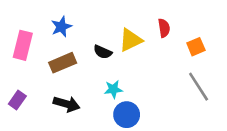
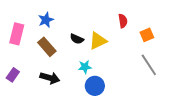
yellow triangle: (131, 40) -> (98, 41), moved
brown rectangle: (63, 63) -> (47, 47), turned 72

